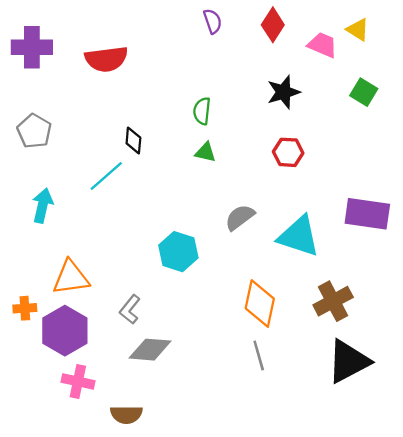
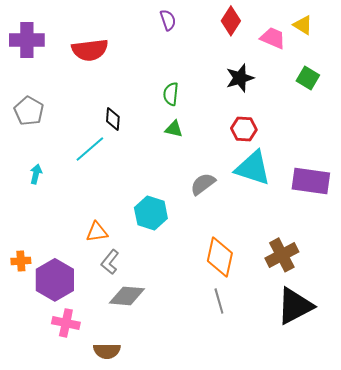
purple semicircle: (213, 21) -> (168, 20), moved
cyan arrow: (43, 205) -> (36, 174), size x0.7
cyan triangle: (299, 236) -> (253, 168), moved
orange triangle: (71, 278) -> (97, 232), moved, size x0.7

